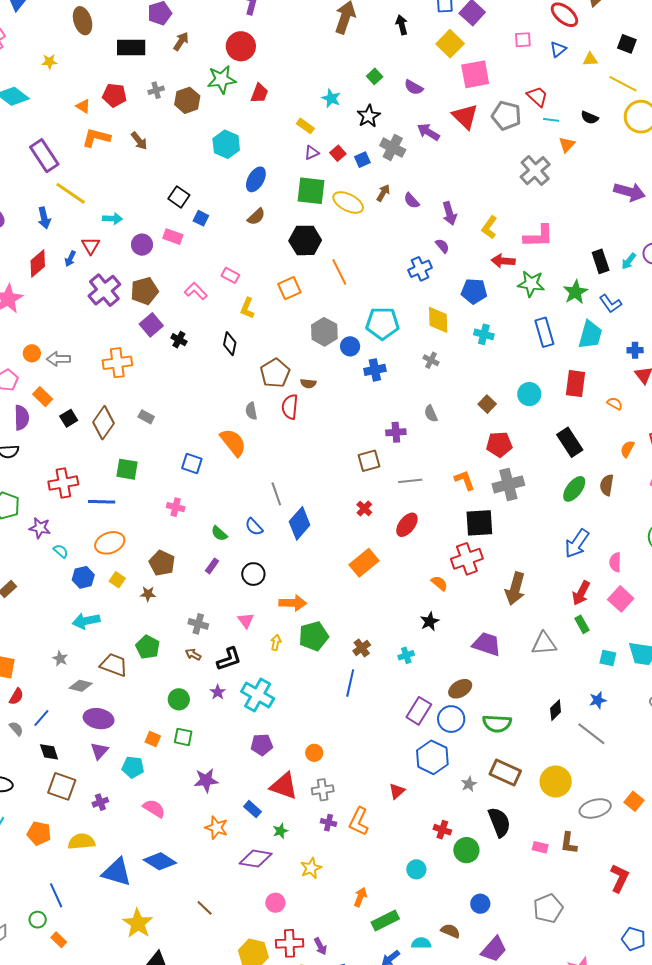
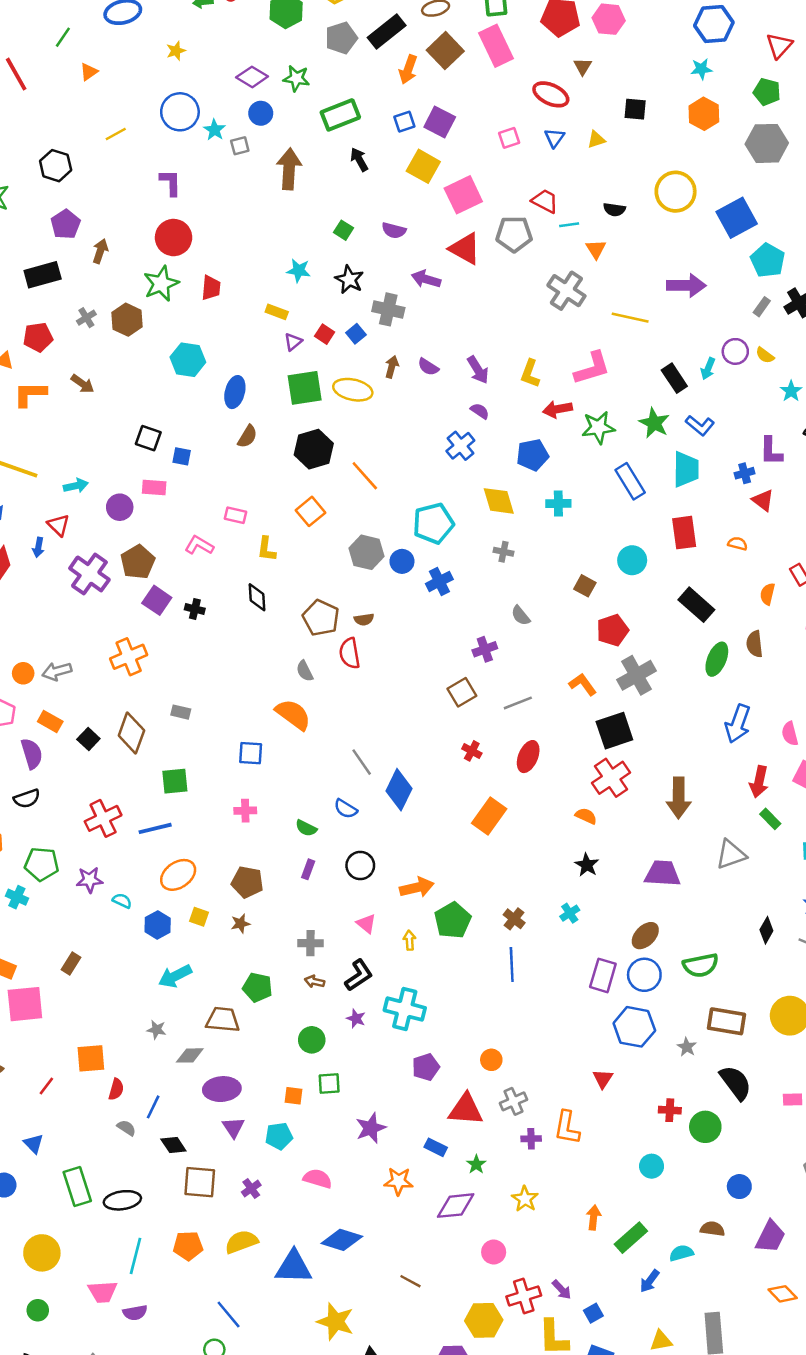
yellow line: (623, 84) -> (630, 318), moved

